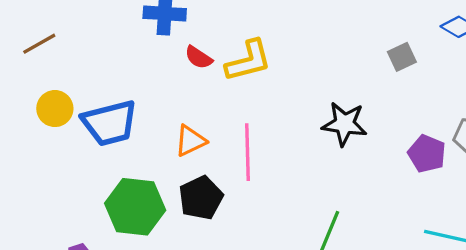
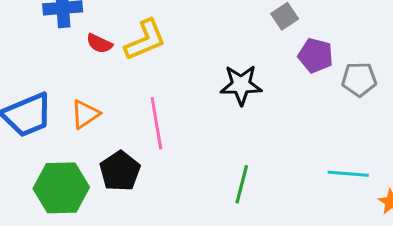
orange triangle: (190, 141) -> (85, 114), moved
purple pentagon: (427, 154) -> (316, 55), moved

